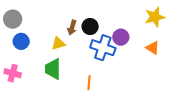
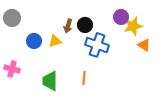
yellow star: (155, 17) -> (133, 26), moved
purple circle: (121, 37) -> (121, 17), moved
blue circle: (21, 41) -> (34, 41), moved
green trapezoid: (53, 69) -> (50, 81), moved

